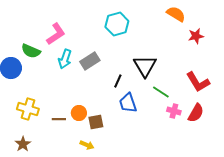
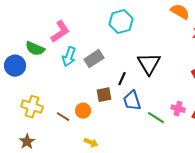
green line: (161, 92) -> (156, 118), moved
brown line: (59, 119) -> (63, 117), turned 32
brown square: (96, 122) -> (104, 95), moved

